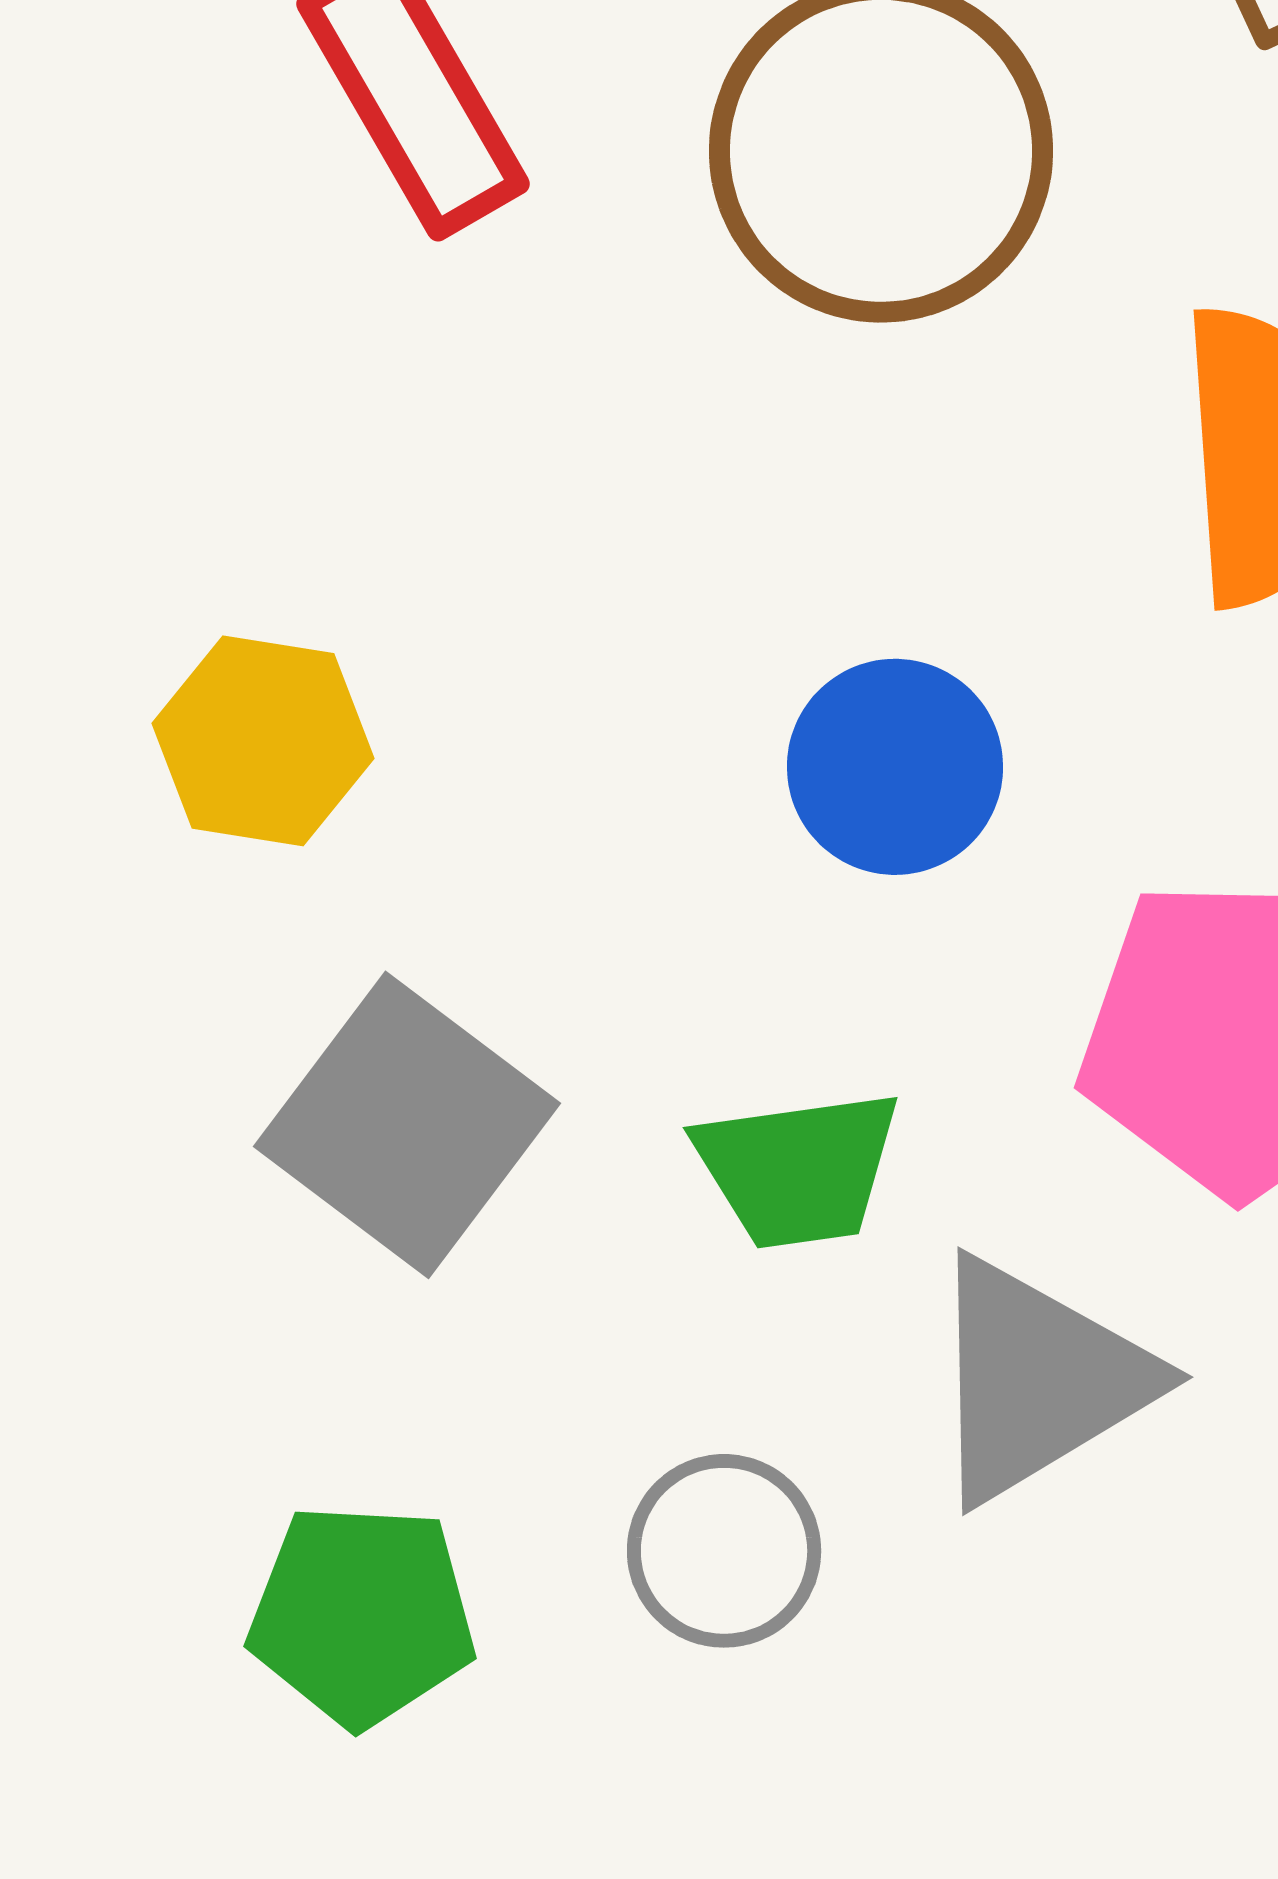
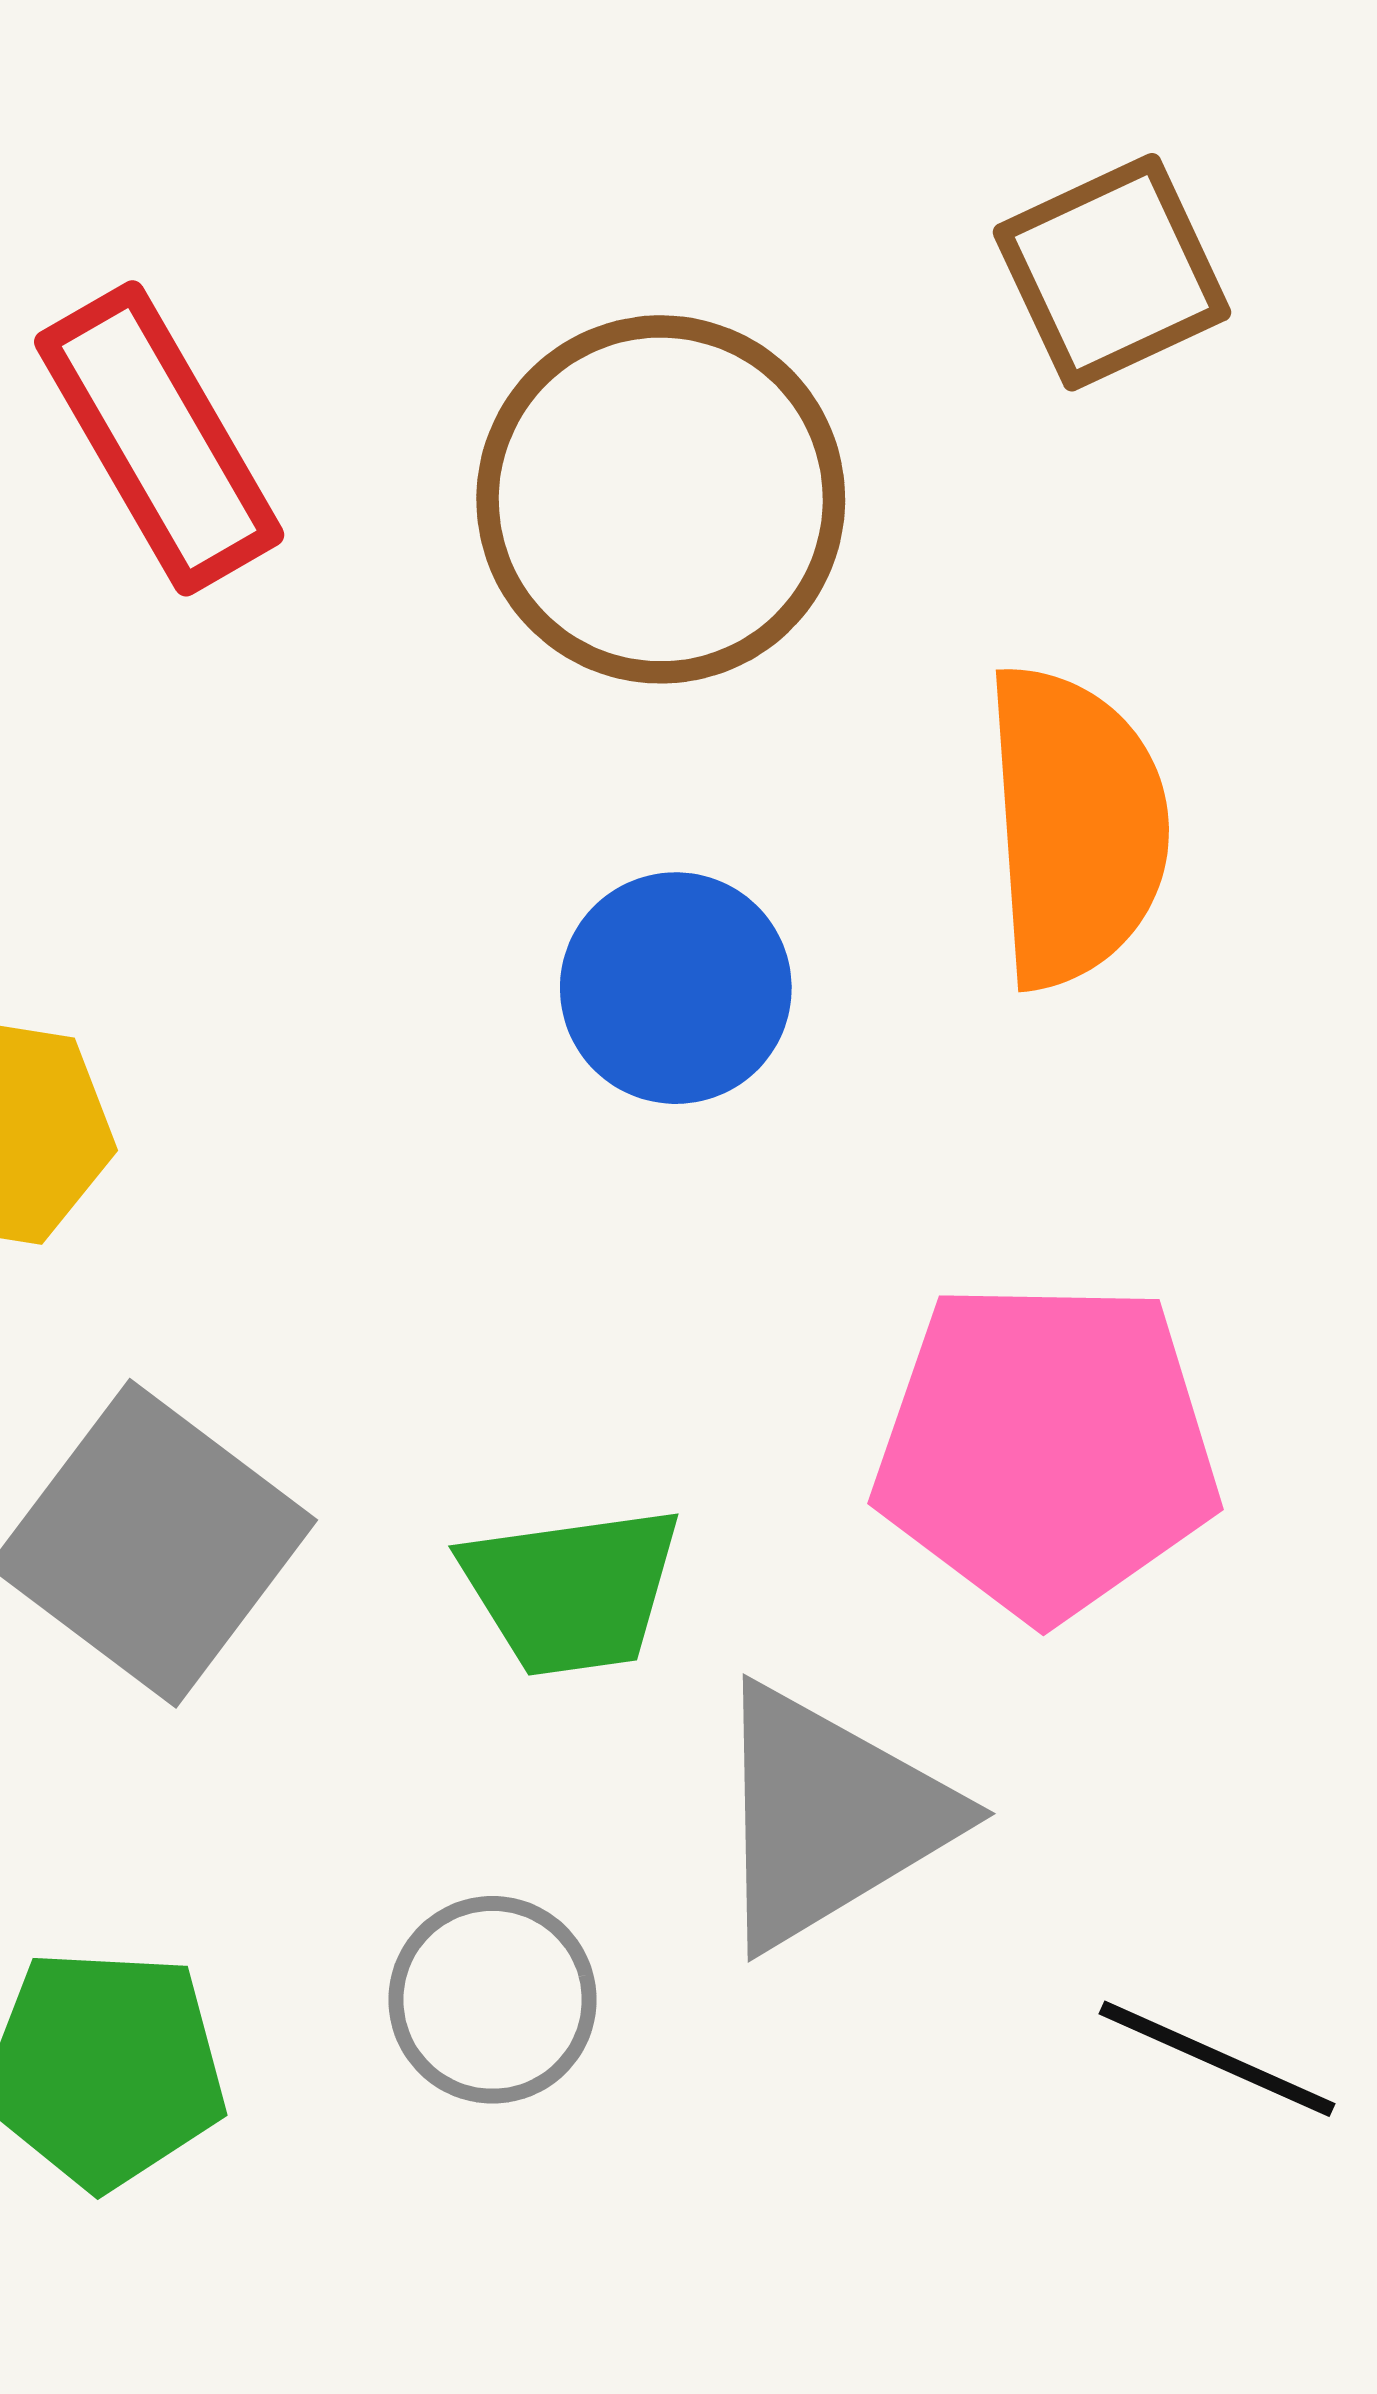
blue circle: (895, 767) -> (676, 988), moved

